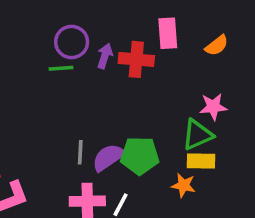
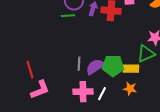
yellow rectangle: (201, 161) -> (131, 69), moved
orange star: (184, 185) -> (130, 89), moved

